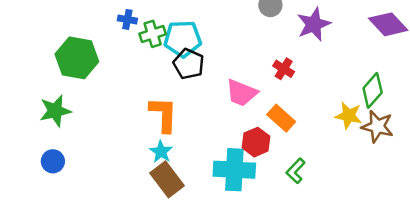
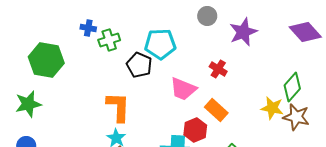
cyan pentagon: (183, 39) -> (160, 44), moved

